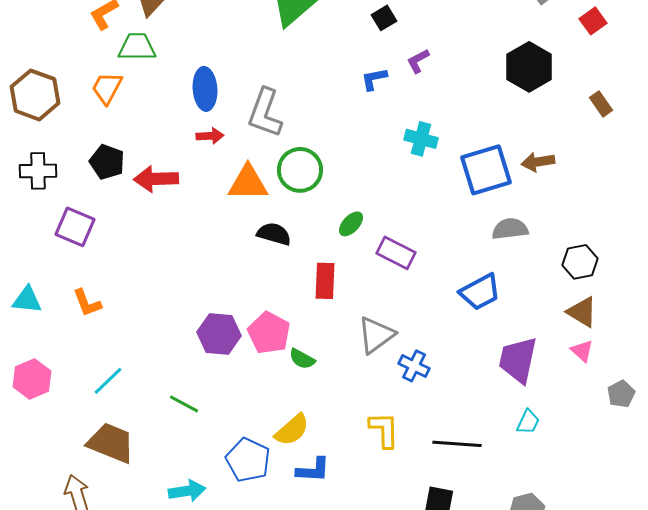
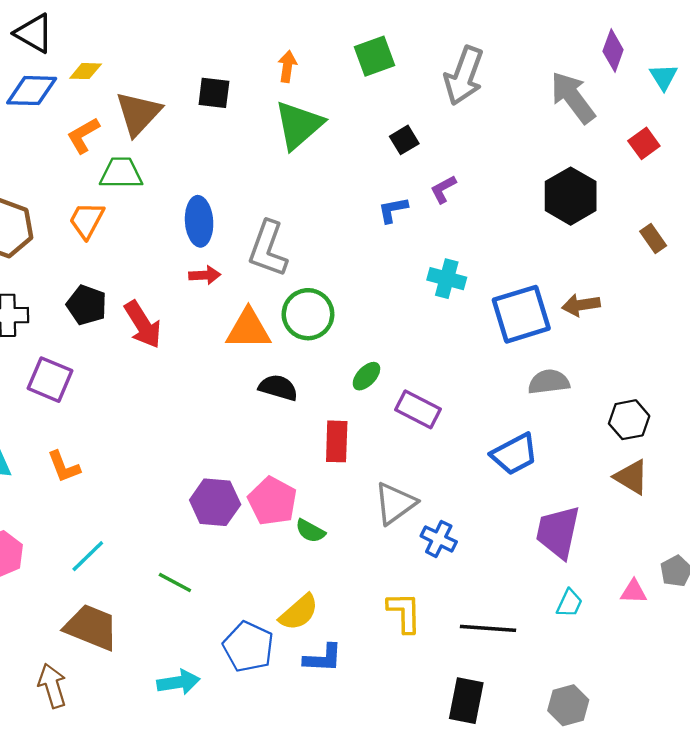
red arrow: (156, 179) -> (143, 325), turned -120
pink triangle: (582, 351) -> (634, 592), moved, turned -40

